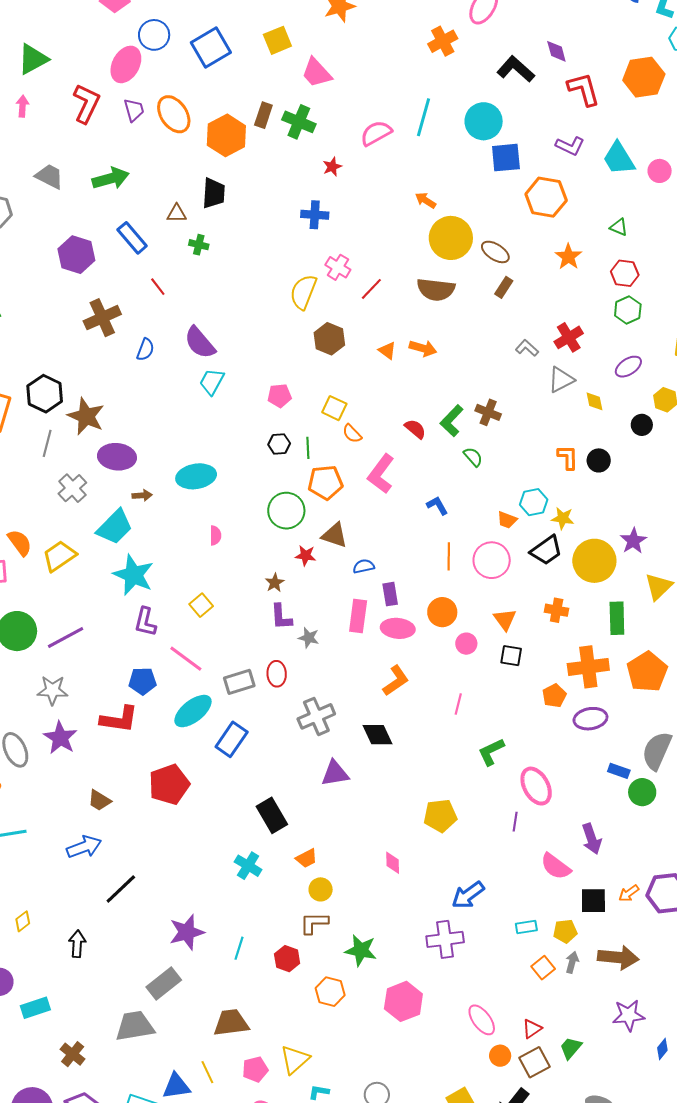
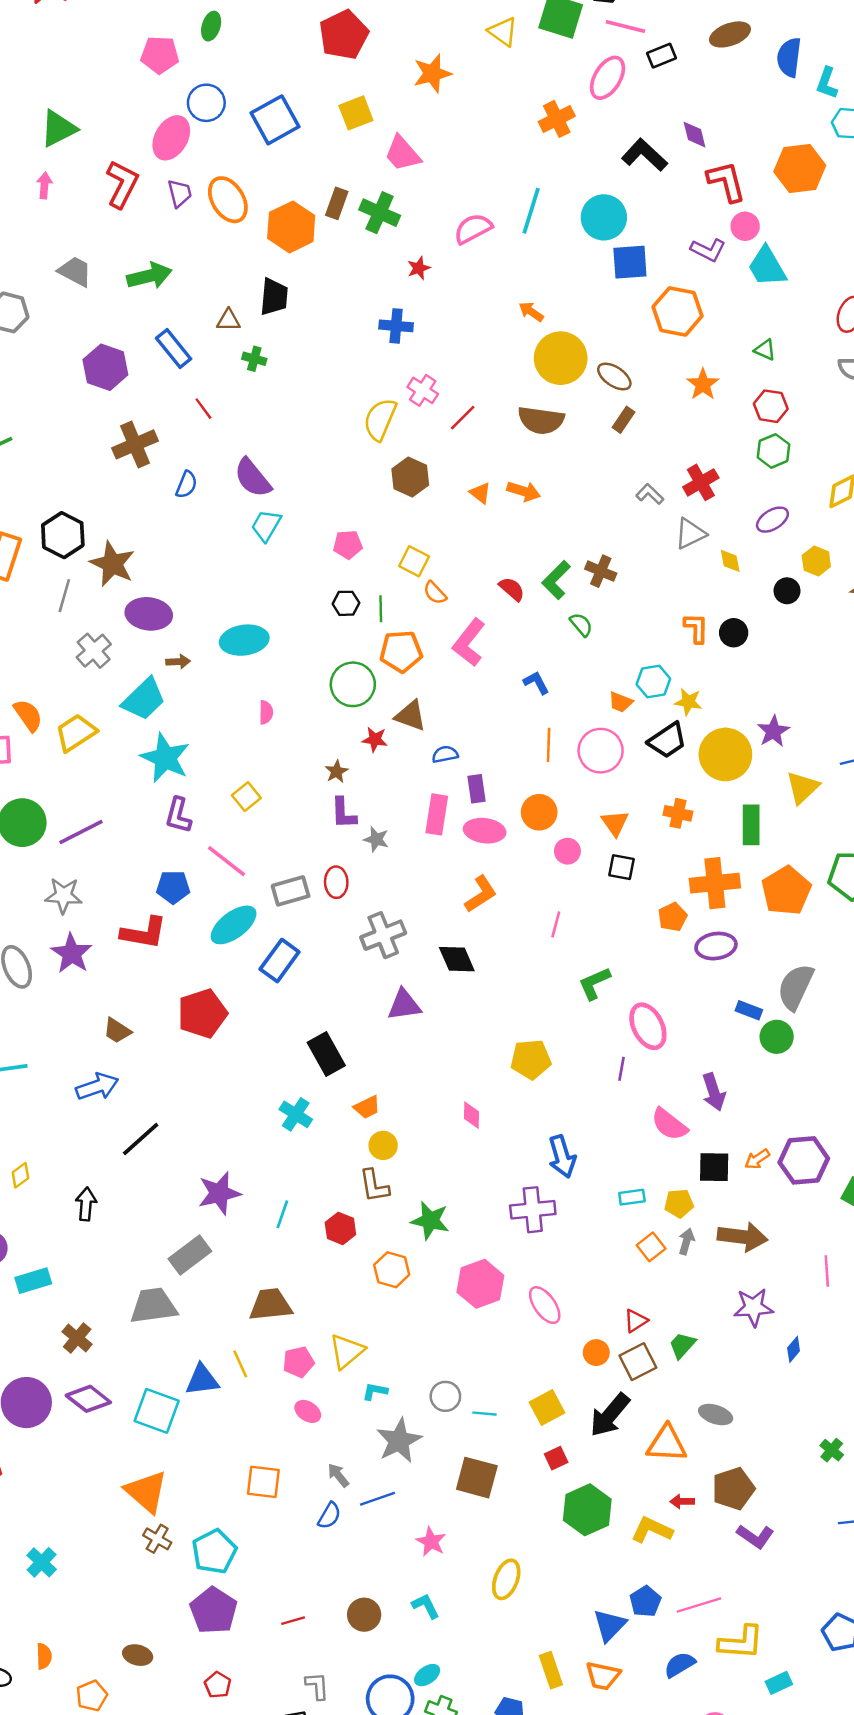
pink circle: (660, 171) -> (745, 226), moved
blue arrow: (468, 895) -> (562, 1157), turned -72
brown L-shape: (314, 923) -> (374, 1186), turned -100
pink ellipse: (482, 1020) -> (545, 1305), moved

